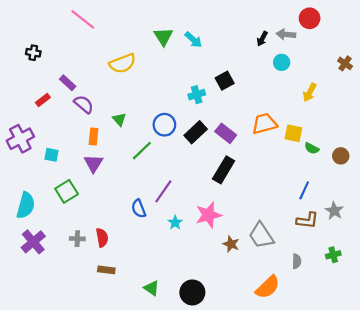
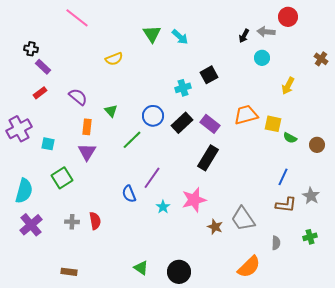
yellow semicircle: (122, 63) -> (114, 59), size x0.7
purple rectangle: (68, 83) -> (43, 67), moved
brown rectangle: (106, 270) -> (69, 272), moved

